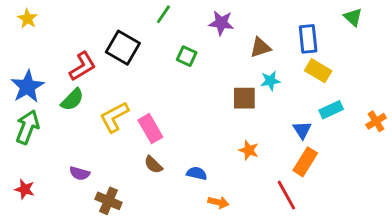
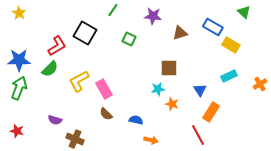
blue rectangle: (308, 39) -> (213, 27), turned -54
yellow rectangle: (318, 71) -> (231, 45), moved
cyan star: (270, 81) -> (158, 89), moved
blue star: (27, 87) -> (19, 60), turned 30
blue triangle: (302, 130) -> (200, 90), moved

